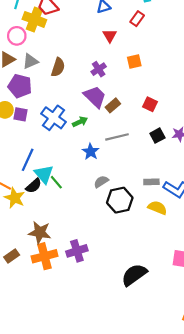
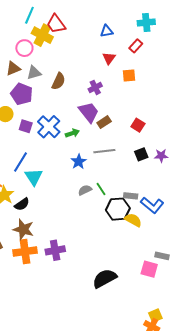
orange square: (134, 61) -> (129, 76), moved
purple square: (20, 114) -> (26, 126), moved
green line: (56, 182) -> (101, 189), moved
black semicircle: (34, 186) -> (22, 204), moved
black hexagon: (120, 200) -> (118, 209), moved

